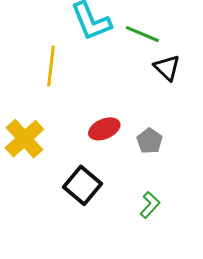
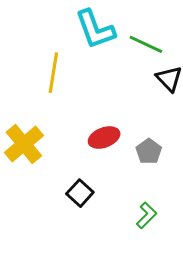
black square: (82, 185) -> (80, 193), size x0.7

